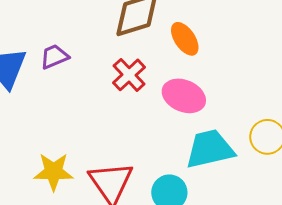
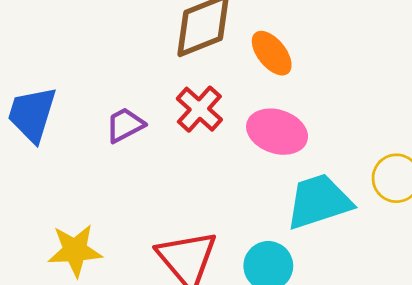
purple trapezoid: (54, 57) -> (125, 125), moved
yellow star: (54, 172) -> (75, 250), moved

